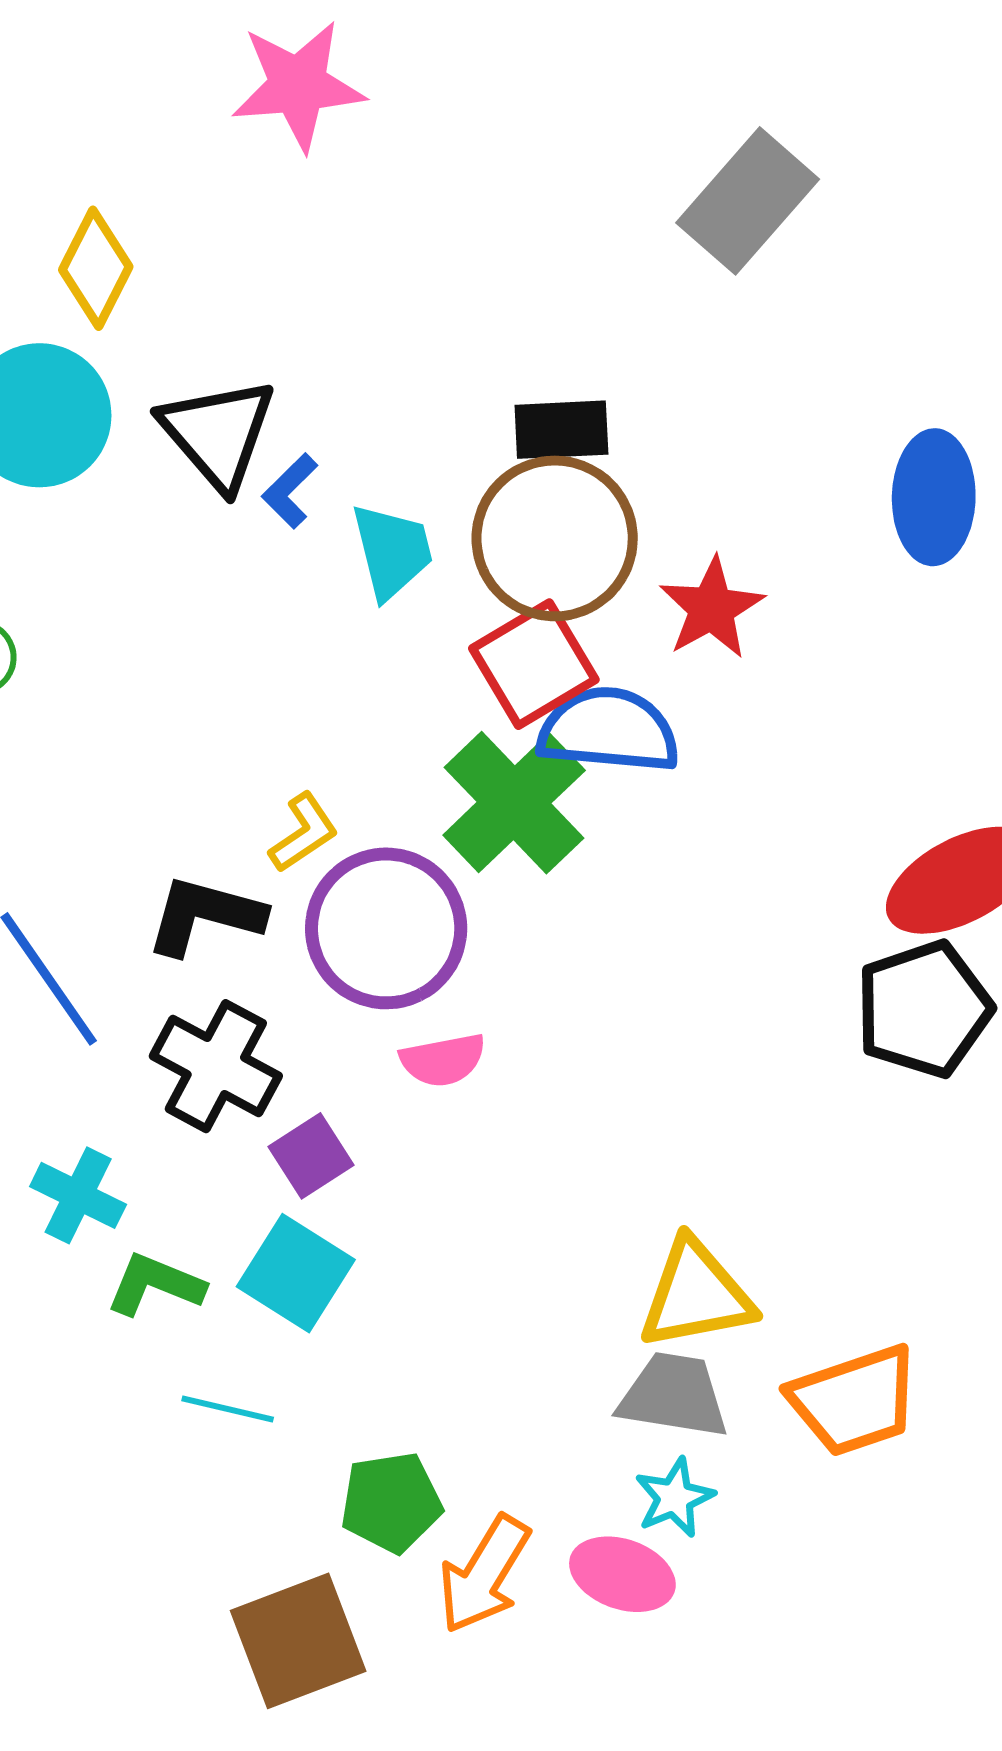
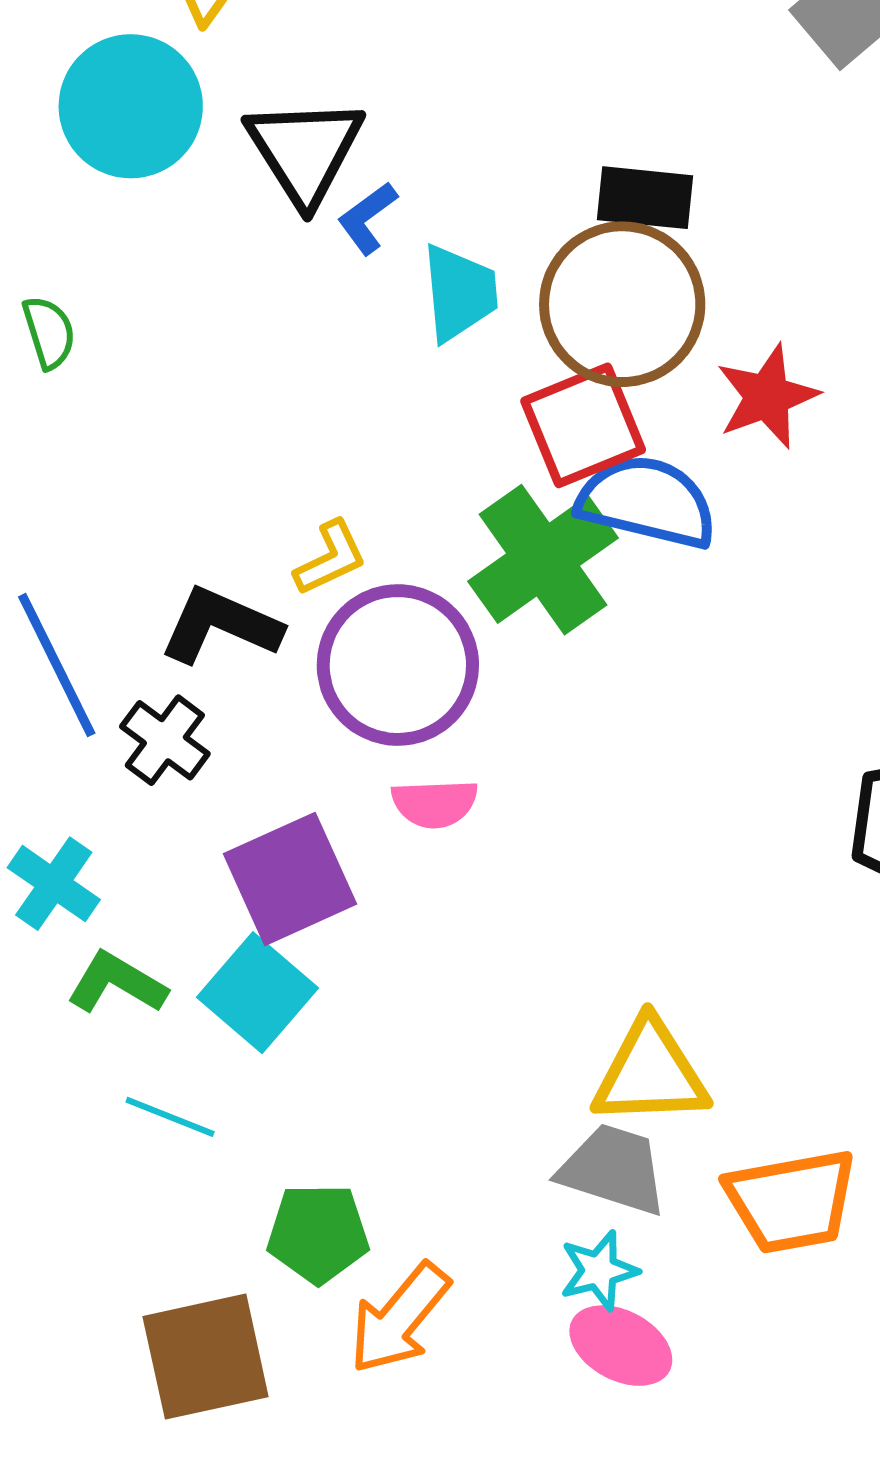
black cross: (216, 1066) -> (165, 740), moved, size x0.7
purple square: (311, 1156) -> (290, 879), size x1.6
pink ellipse: (622, 1574) -> (621, 1346), moved

